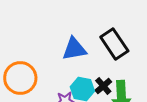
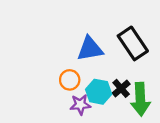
orange circle: (20, 78) -> (70, 80), moved, size x0.6

